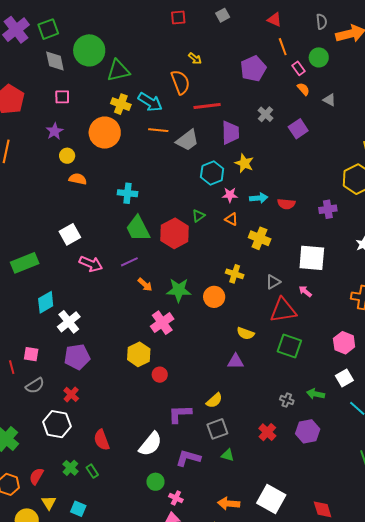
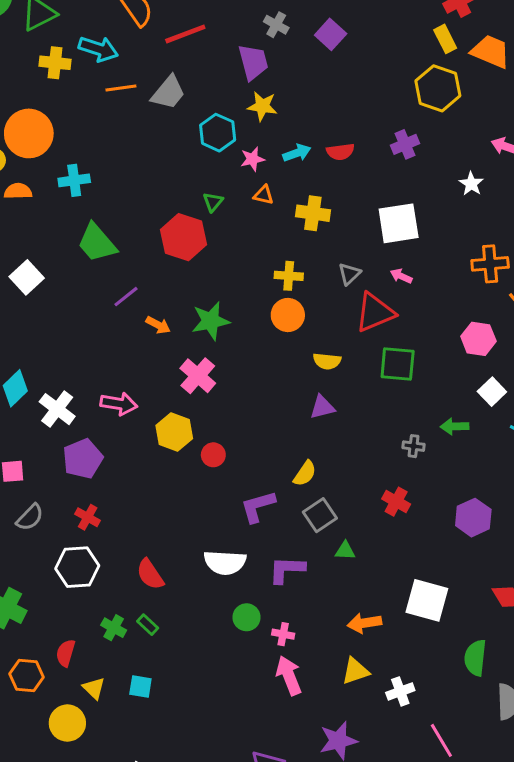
orange circle: (105, 133) -> (29, 133), moved
purple trapezoid: (230, 133) -> (253, 62), moved
cyan cross: (128, 193) -> (74, 180), moved
green trapezoid: (138, 229) -> (97, 243), moved
pink arrow: (91, 264) -> (119, 404), moved
orange circle: (214, 297) -> (288, 315), moved
purple hexagon: (308, 431) -> (473, 518), moved
white semicircle: (150, 444) -> (225, 562), turned 68

